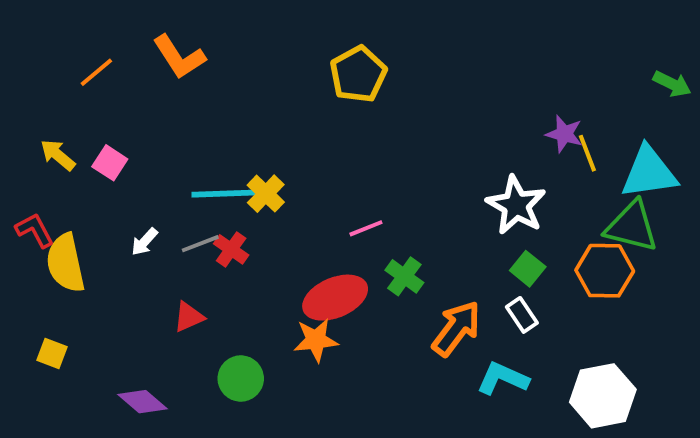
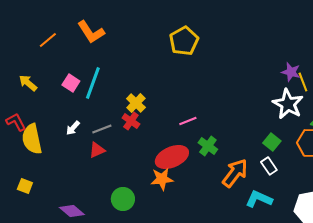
pink square: (110, 163) -> (71, 83), moved
cyan line: (223, 194) -> (93, 83), moved, turned -68
white star: (516, 205) -> (288, 104), moved
red cross: (231, 249) -> (131, 121), moved
red triangle: (189, 317) -> (97, 150), moved

